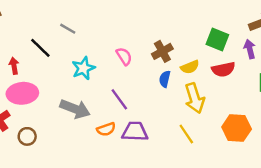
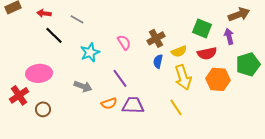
red arrow: (14, 66) -> (44, 13), moved, turned -72
gray arrow: (75, 109) -> (83, 86), size x0.7
orange hexagon: (237, 128) -> (218, 79), moved

